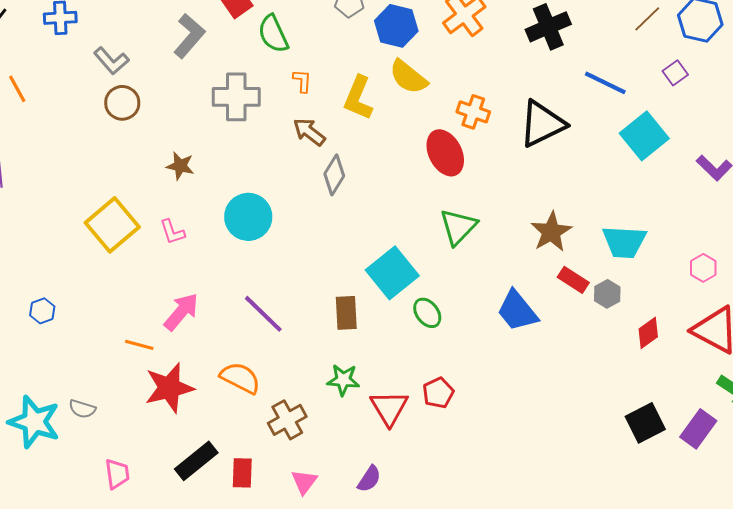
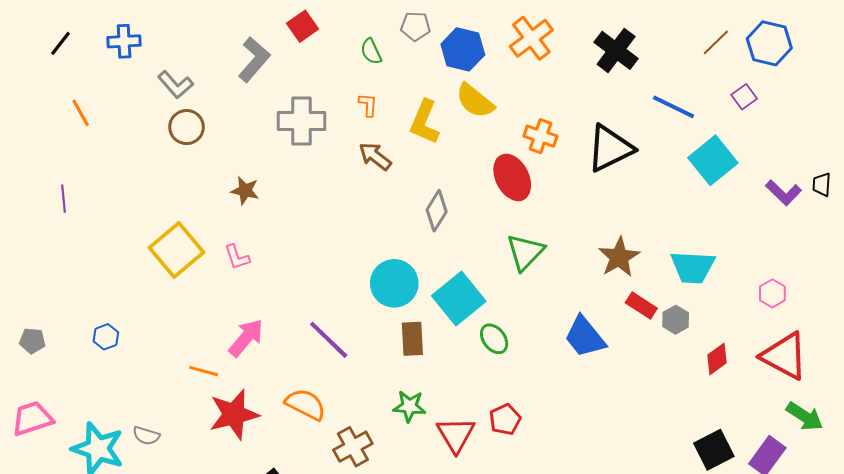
black cross: (548, 27) -> (616, 50), turned -30
green semicircle: (273, 34) -> (371, 51), moved, size x0.7
gray diamond: (334, 175) -> (437, 211), moved
cyan circle: (248, 217) -> (394, 283), moved

